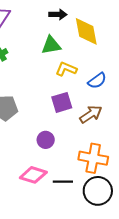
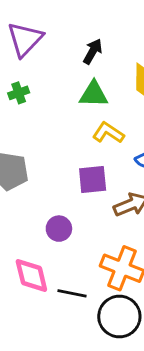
black arrow: (58, 15) -> (93, 51), moved, turned -72
pink diamond: (33, 175) -> (31, 275), turned 48

